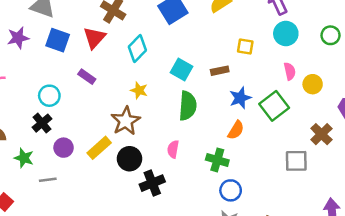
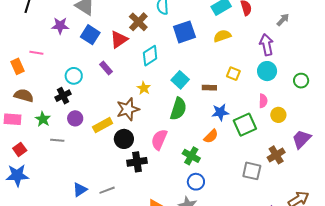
pink semicircle: (173, 149) -> (159, 140), size x1.5

